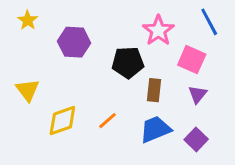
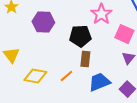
brown rectangle: (154, 90) -> (85, 59), moved
yellow diamond: (62, 121) -> (35, 76), turned 30

